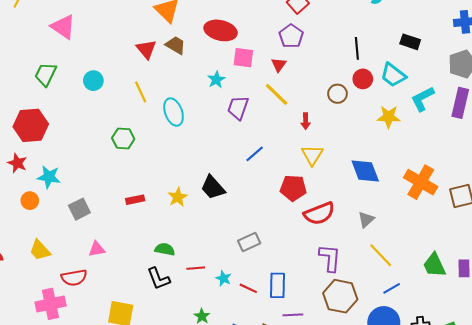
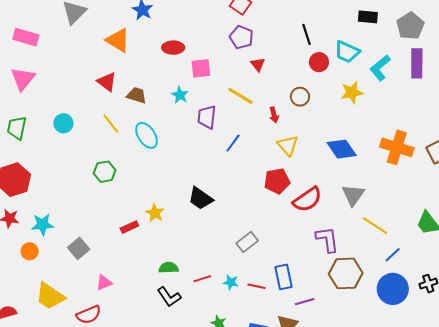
pink triangle: (63, 27) -> (23, 79), turned 48
red ellipse: (221, 30) -> (173, 48), size x0.7
black rectangle: (410, 42) -> (368, 17), moved
brown trapezoid: (176, 45) -> (137, 95), moved
red triangle: (279, 65) -> (258, 64), moved
brown circle: (337, 94) -> (300, 97), moved
blue line: (255, 154) -> (233, 143), moved
yellow star: (178, 197) -> (155, 213), moved
gray triangle: (366, 220) -> (353, 195), size x1.4
yellow trapezoid: (40, 250) -> (50, 296), size x1.4

